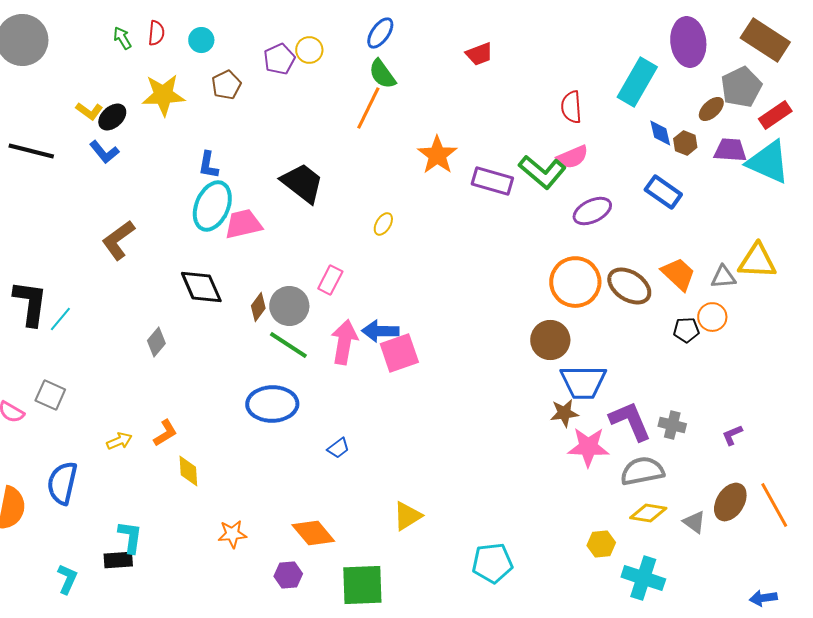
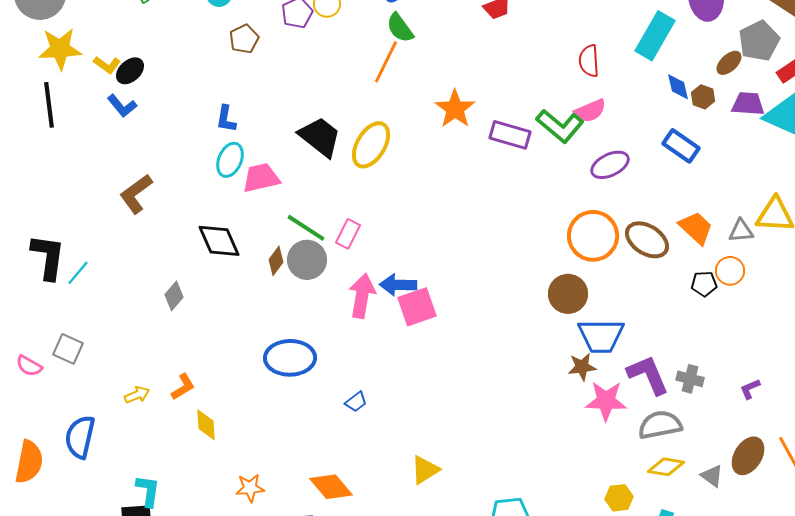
yellow star: (163, 95) -> (60, 49), moved
black line: (31, 151) -> (49, 105), turned 69
cyan ellipse: (212, 206) -> (230, 160), size x0.7
yellow ellipse: (383, 224) -> (371, 145), moved, size x2.0
green line: (288, 345) -> (306, 228), moved

